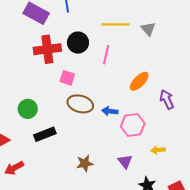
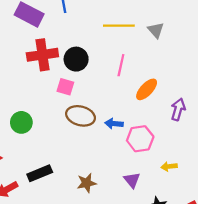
black circle: (78, 43) -> (76, 59), moved
pink line: (106, 55) -> (121, 65), moved
purple arrow: (167, 100) -> (178, 109), turned 42
black rectangle: (45, 134) -> (40, 173), moved

